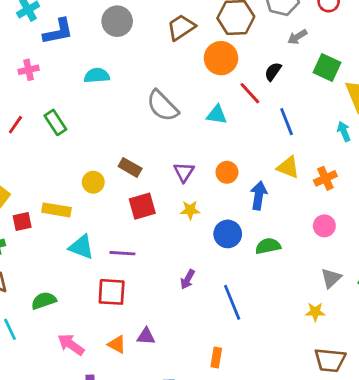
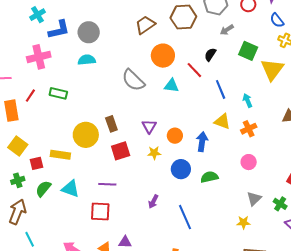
gray circle: (117, 21) -> (89, 32), moved
orange circle: (221, 58) -> (163, 56), moved
pink cross: (29, 70) -> (39, 57), size x1.6
green rectangle: (55, 122) -> (58, 93), turned -42
cyan arrow: (344, 131) -> (247, 101), moved
brown rectangle: (130, 167) -> (111, 124), turned 42
orange circle: (227, 172) -> (175, 136), moved
yellow circle: (93, 182) -> (86, 135), size x1.6
cyan triangle: (81, 247) -> (71, 189), moved
green semicircle: (44, 301) -> (43, 189), moved, turned -30

